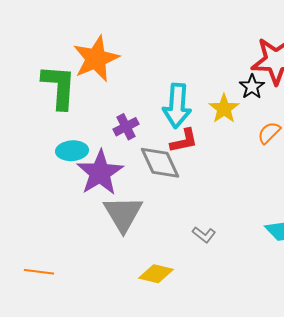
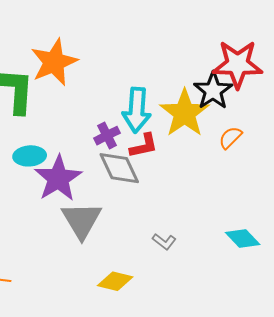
black star: (252, 87) -> (213, 91), size x1.5
yellow star: (224, 109) -> (185, 113), size x1.6
purple cross: (126, 127) -> (107, 136), moved

